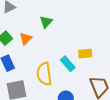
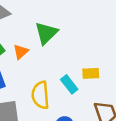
green triangle: (46, 22) -> (46, 33), size x1.5

